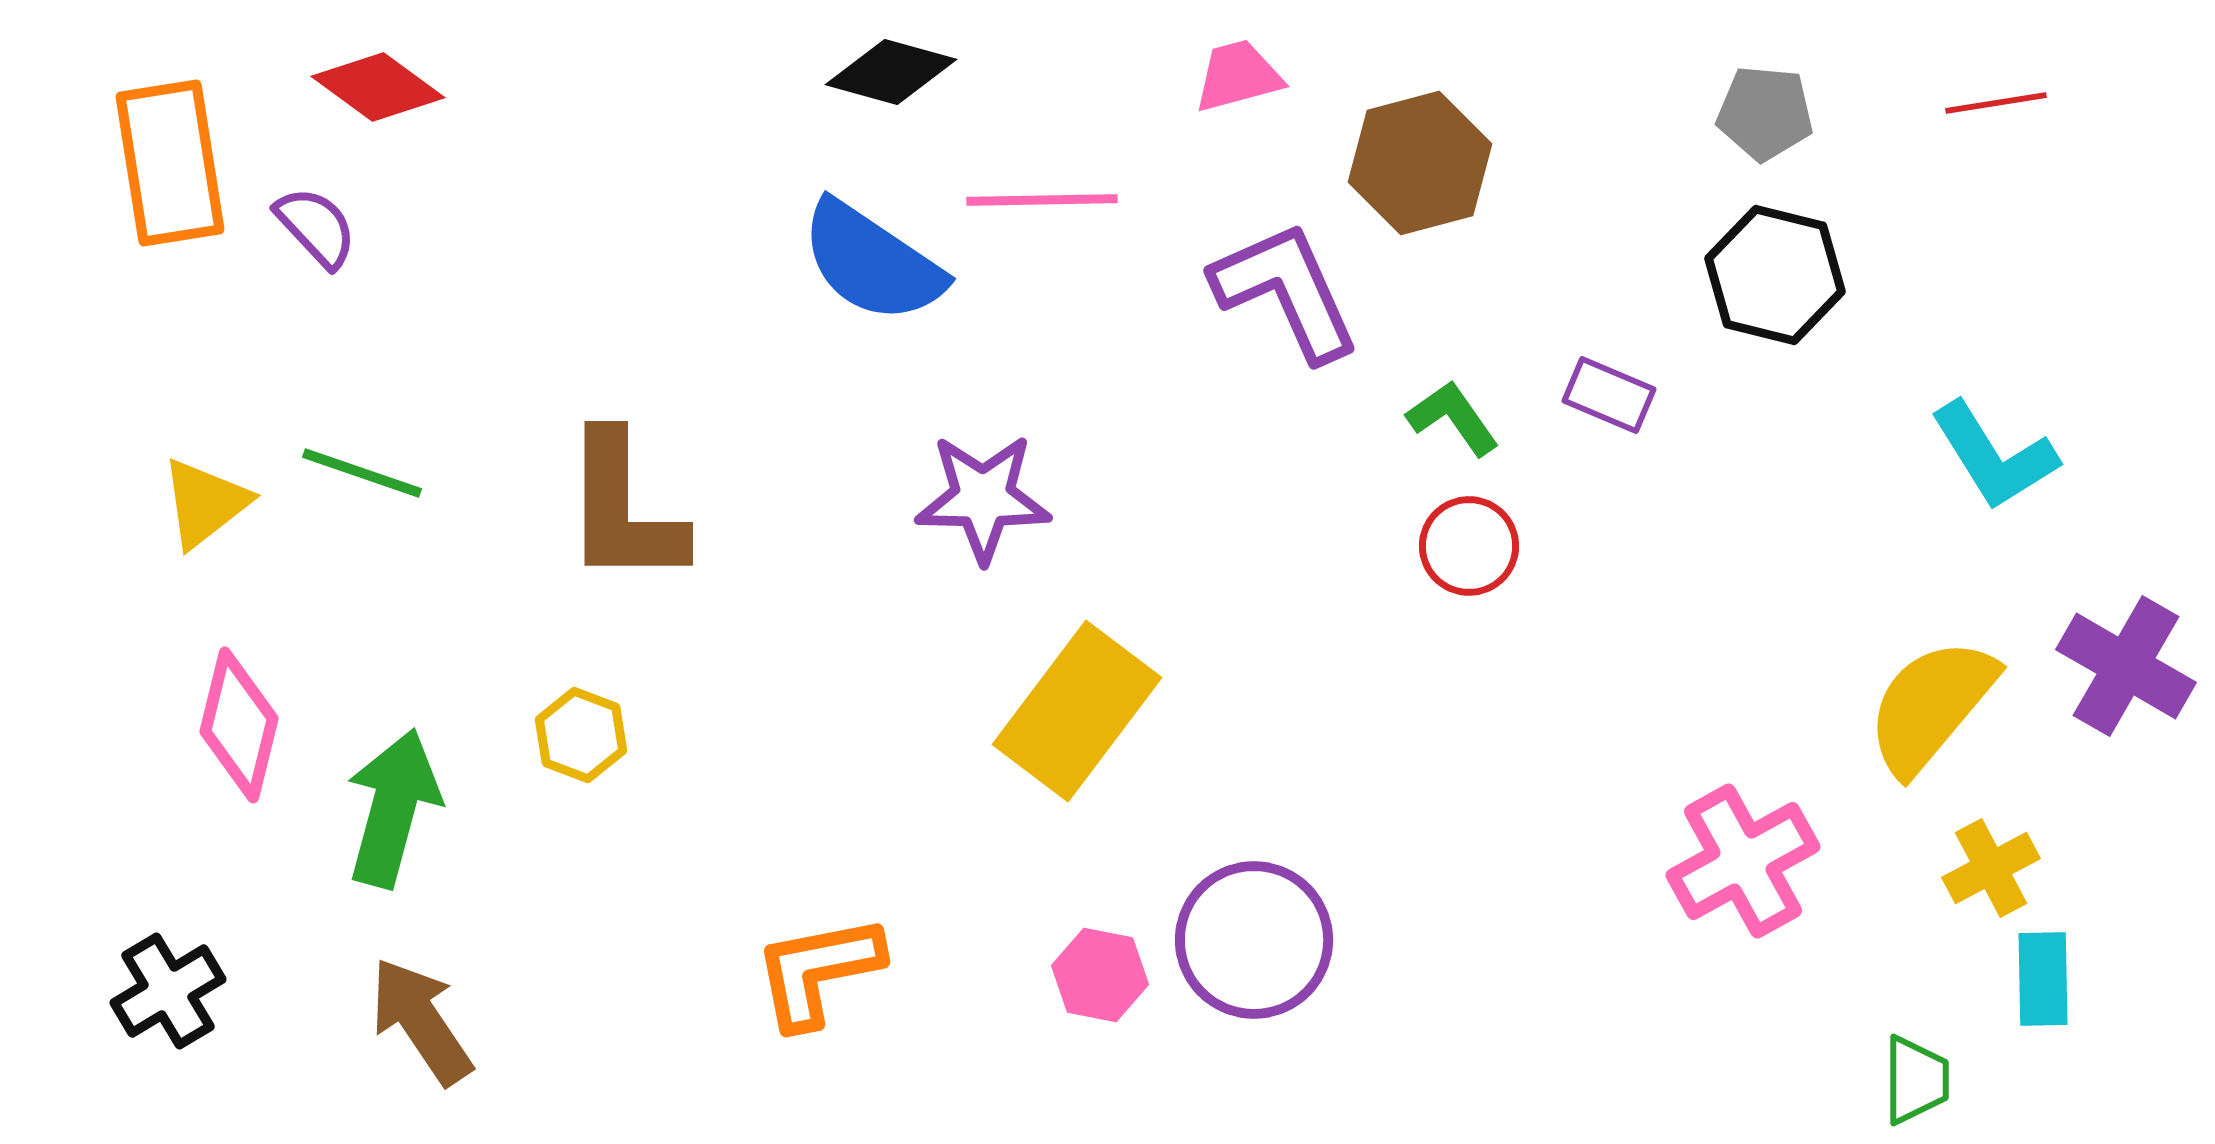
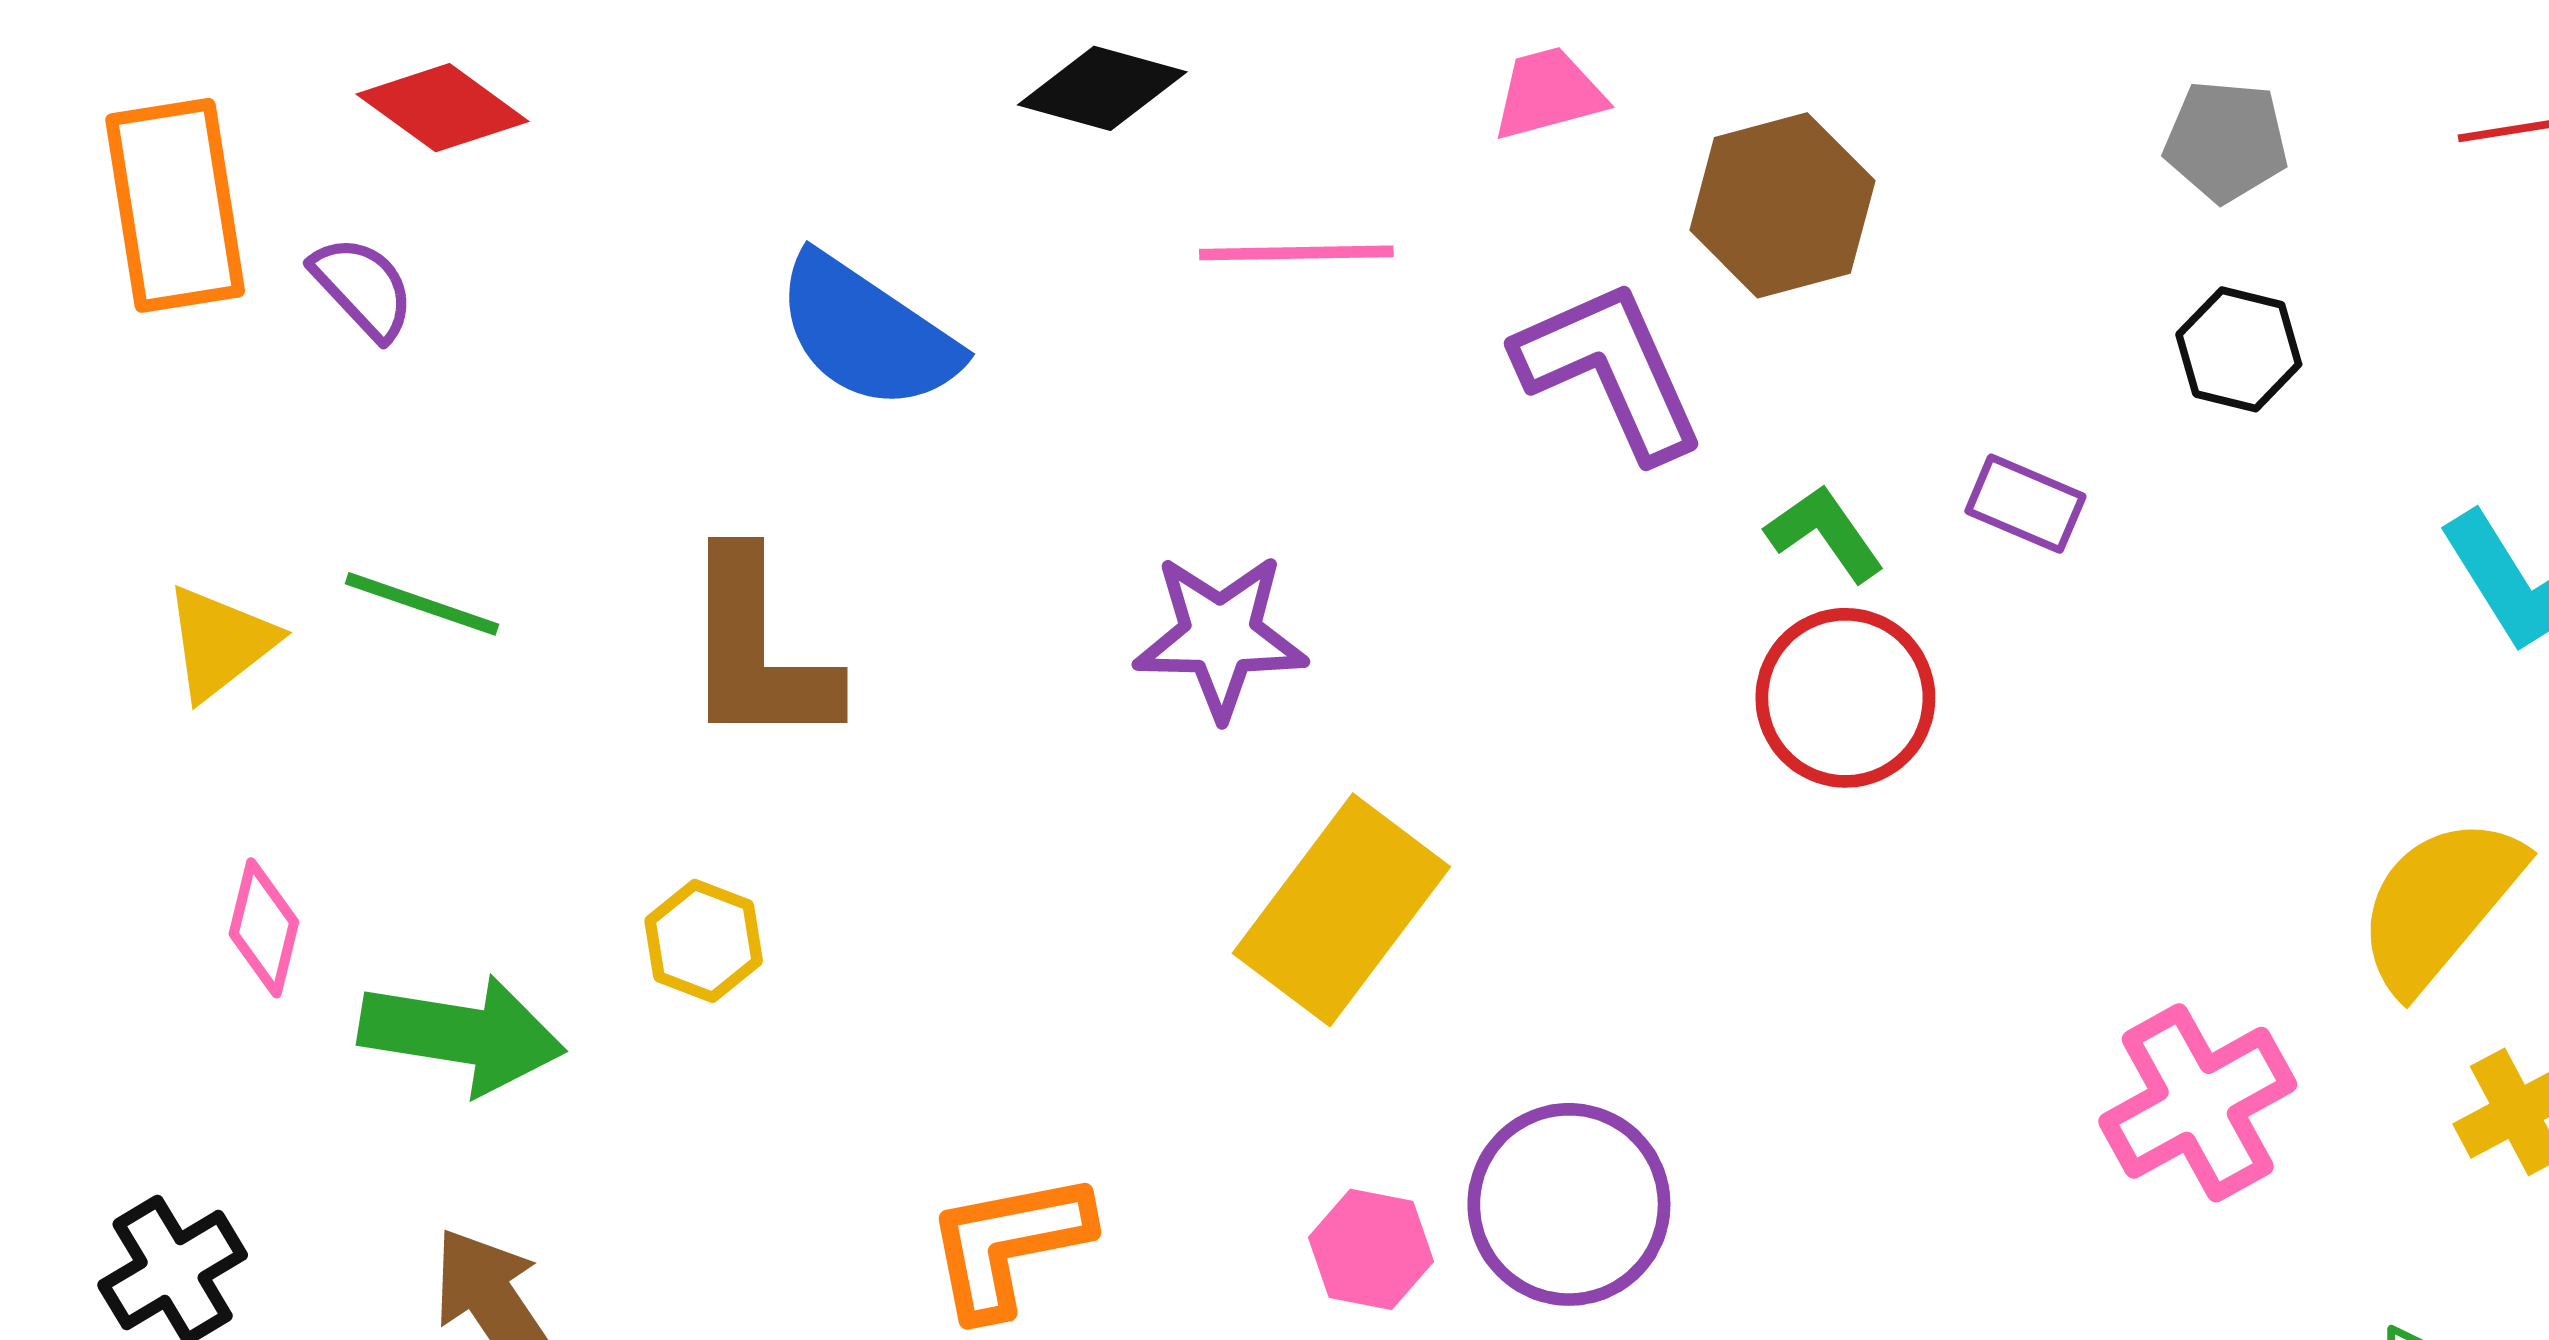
blue semicircle: (872, 262) -> (867, 333), moved
black hexagon: (1775, 275) -> (2239, 349), size x0.7
red circle: (1469, 546) -> (1845, 698), size x1.4
pink diamond: (239, 725) -> (264, 928), size x0.7
green arrow: (393, 808) -> (462, 1035), turned 84

